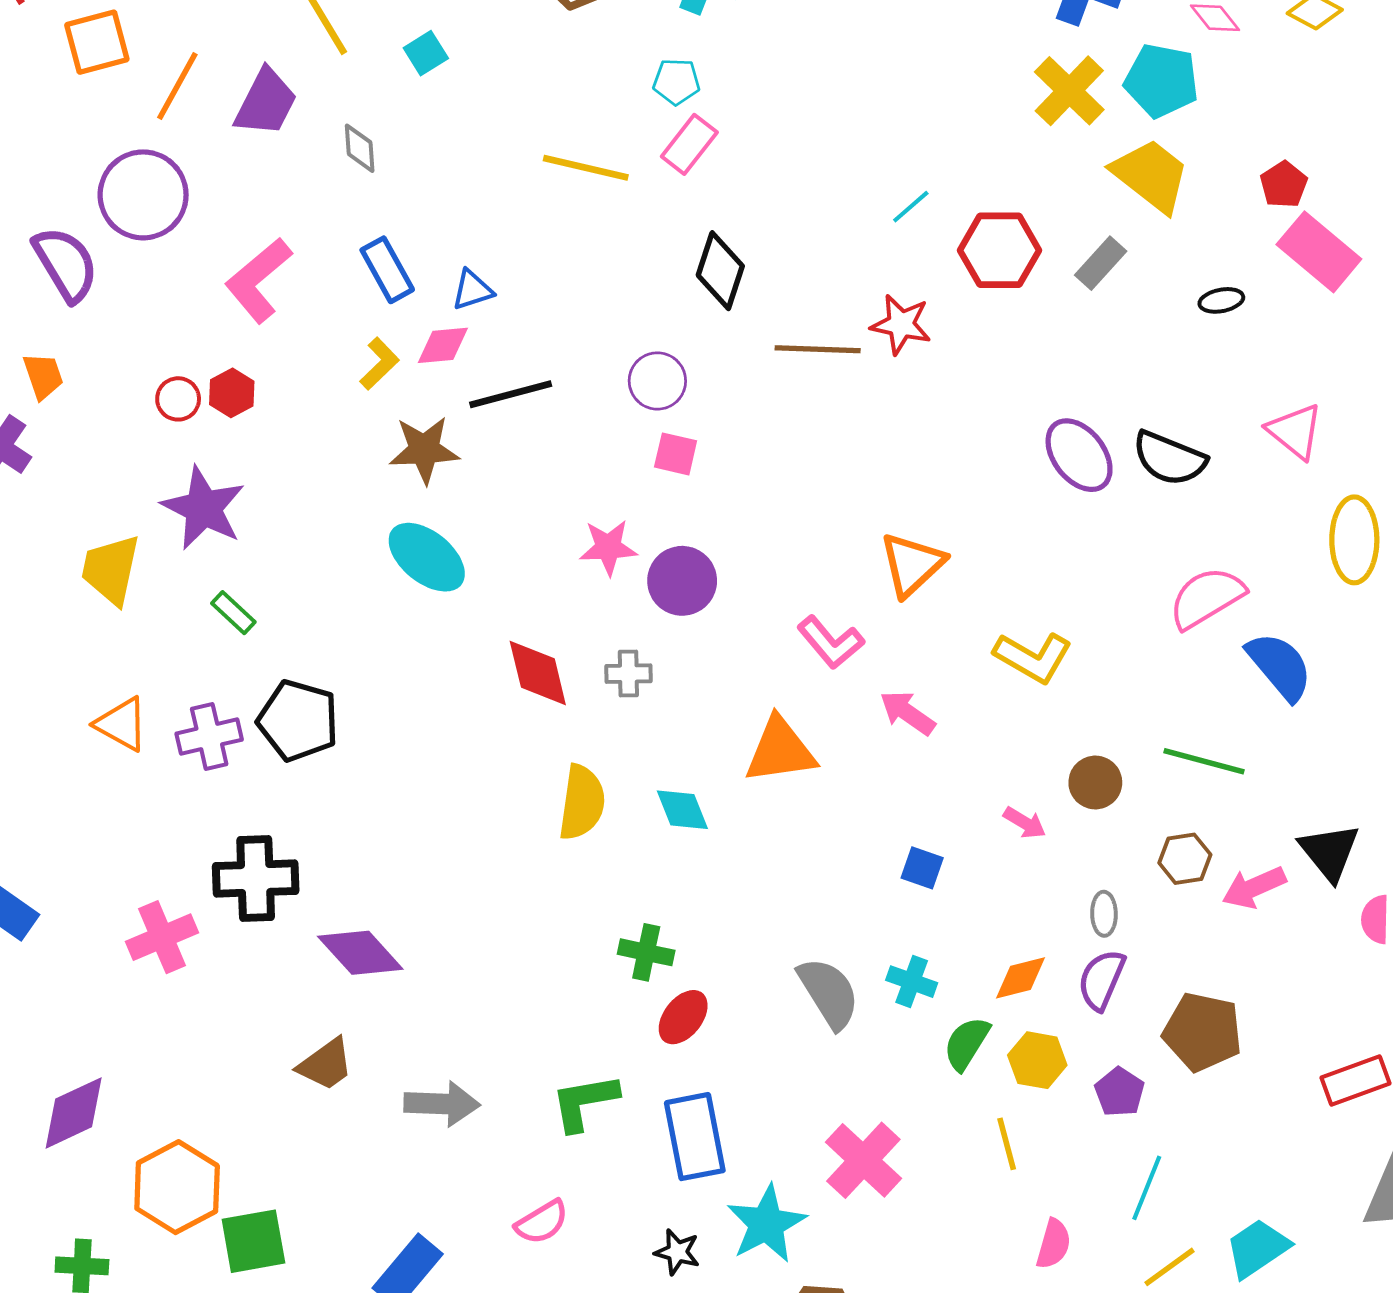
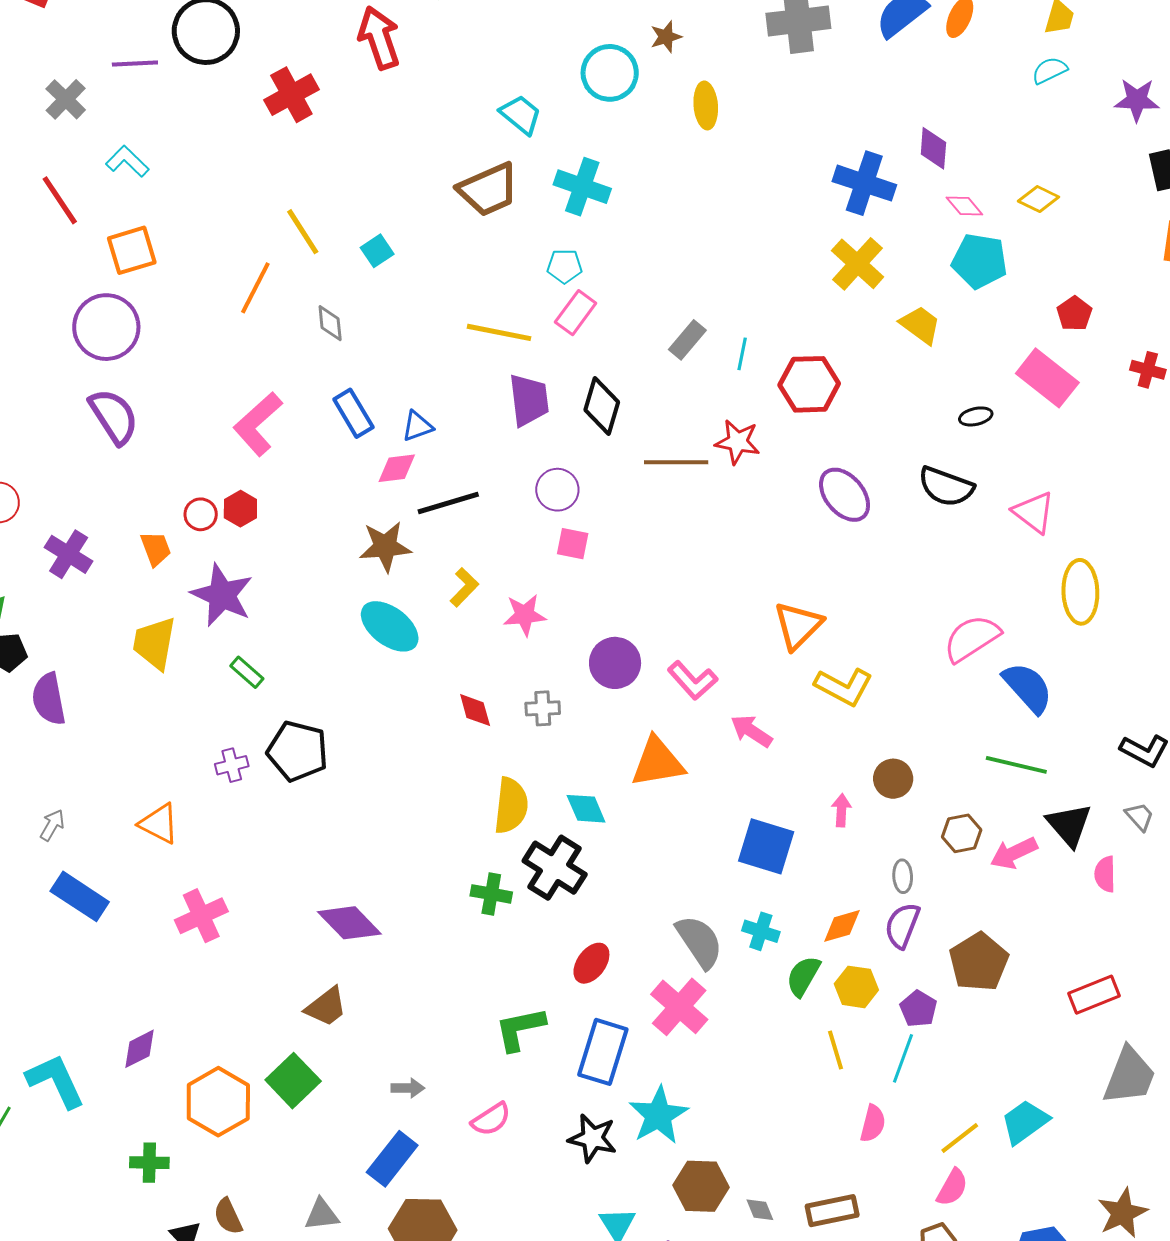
cyan pentagon: (1161, 81) -> (980, 261), moved
orange line: (177, 86) -> (255, 288), moved
purple trapezoid: (266, 102) -> (529, 400), moved, turned -32
yellow trapezoid: (1151, 175) -> (920, 325), size x0.7
red pentagon: (1284, 185) -> (1074, 314), moved
purple circle: (143, 195) -> (106, 327), moved
cyan line: (911, 207) -> (742, 354), turned -36
gray rectangle: (1101, 263) -> (687, 340), moved
yellow L-shape: (379, 364) -> (464, 587), moved
orange trapezoid: (43, 376) -> (156, 549), moved
purple ellipse: (1079, 455) -> (845, 495), moved
black semicircle: (1169, 458) -> (946, 487), moved
orange triangle: (912, 564) -> (798, 625), moved
purple circle: (682, 581) -> (615, 663), moved
red diamond: (538, 673) -> (475, 710), size x0.7
orange triangle: (122, 724) -> (159, 824), moved
purple cross: (209, 737) -> (232, 765), size x0.7
green line: (1204, 761) -> (1016, 765), moved
pink arrow: (1025, 823) -> (841, 810), turned -116
blue square: (922, 868) -> (766, 846), size x1.8
black cross: (256, 878) -> (555, 868), moved, turned 36
green cross: (646, 952) -> (491, 894), moved
brown pentagon: (1203, 1032) -> (979, 962), turned 30
gray arrow: (442, 1104) -> (408, 1088), moved, size x0.6
purple diamond: (74, 1113) -> (140, 1049), size x0.7
blue rectangle: (695, 1137) -> (603, 1052), turned 30
pink cross: (863, 1160) -> (679, 1007), moved
cyan line: (1147, 1188) -> (903, 1058), moved
green square: (253, 1241) -> (293, 1081), moved, turned -32
black star: (677, 1252) -> (593, 1138), size x1.4

